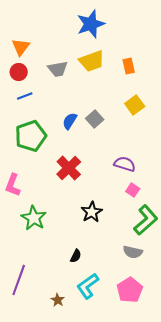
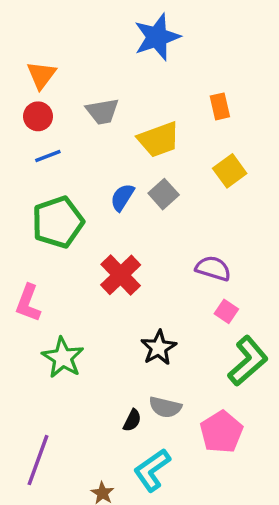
yellow trapezoid: (92, 61) -> (159, 139), moved
gray semicircle: (133, 252) -> (165, 407), moved
pink pentagon: (130, 290) -> (221, 432), moved

